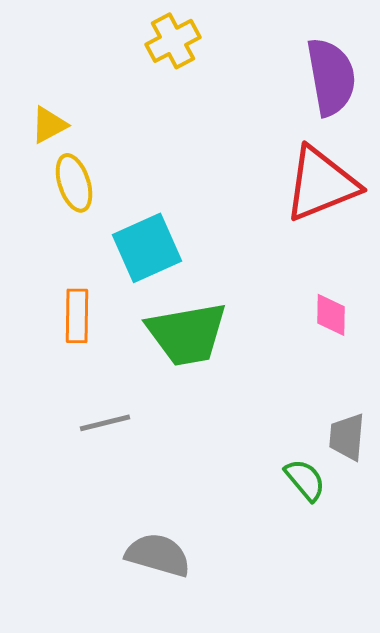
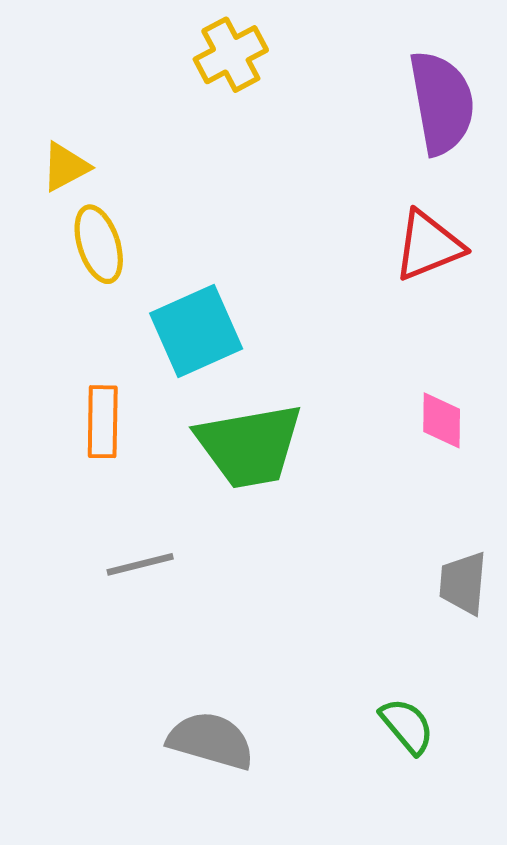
red triangle: (321, 184) -> (428, 246), size x0.7
green semicircle: (305, 480) -> (407, 726), moved

